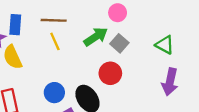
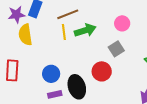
brown line: (54, 20) -> (68, 14), turned -40
green arrow: (96, 37) -> (85, 30), moved

